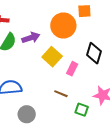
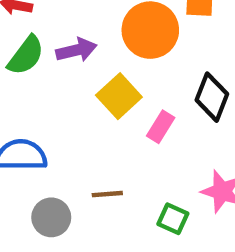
brown line: (61, 94) -> (107, 194), moved, turned -32

